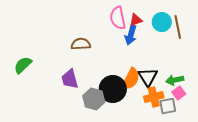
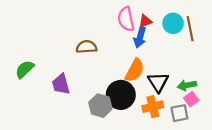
purple trapezoid: (70, 79) -> (61, 84), moved
orange semicircle: (131, 79) -> (135, 70), moved
orange cross: (154, 97) -> (153, 107), moved

